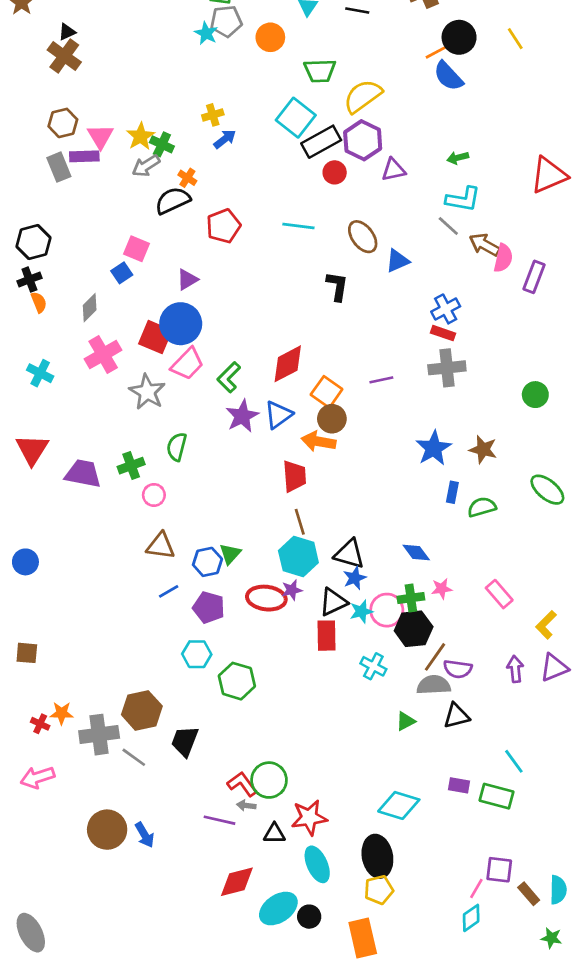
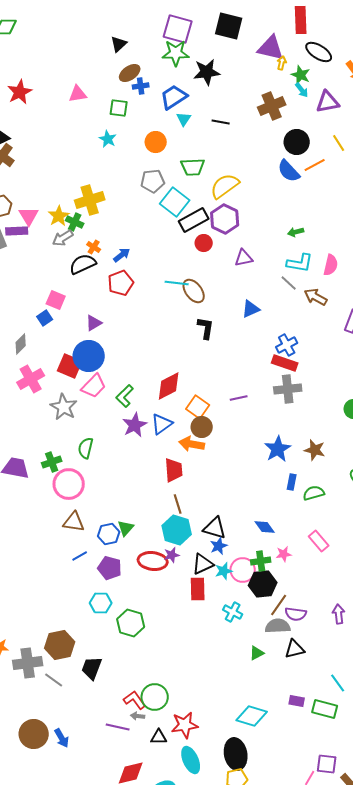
gray pentagon: (226, 21) -> (153, 181), moved
orange line: (439, 51) -> (315, 165), moved
yellow cross: (213, 115) -> (90, 200), moved, size x1.8
blue arrow: (225, 139) -> (122, 255), moved
purple triangle: (393, 170) -> (244, 258), moved
brown ellipse: (363, 237) -> (194, 291), moved
pink semicircle: (503, 258) -> (331, 265), moved
red rectangle: (443, 333) -> (285, 363), size x1.4
pink circle: (154, 495) -> (69, 484), size x1.8
pink rectangle: (499, 594) -> (319, 541), moved

